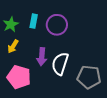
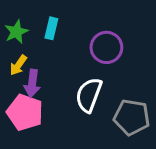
purple circle: (57, 25) -> (106, 47), moved
purple arrow: (42, 57) -> (32, 83), moved

